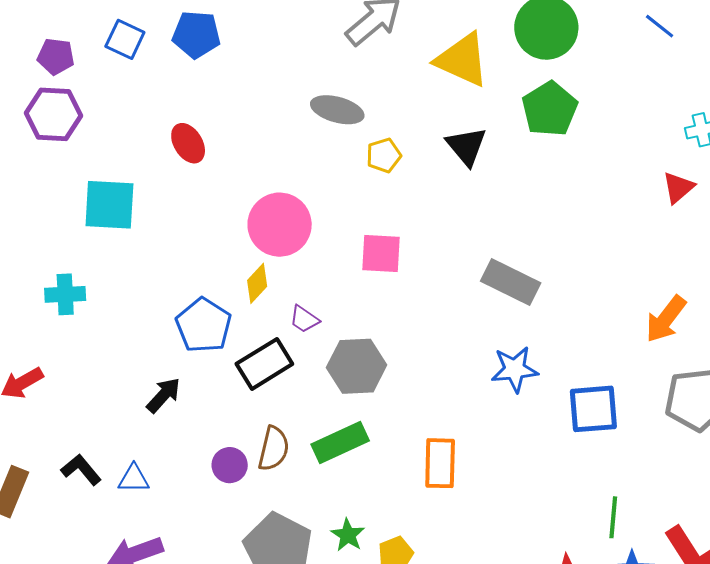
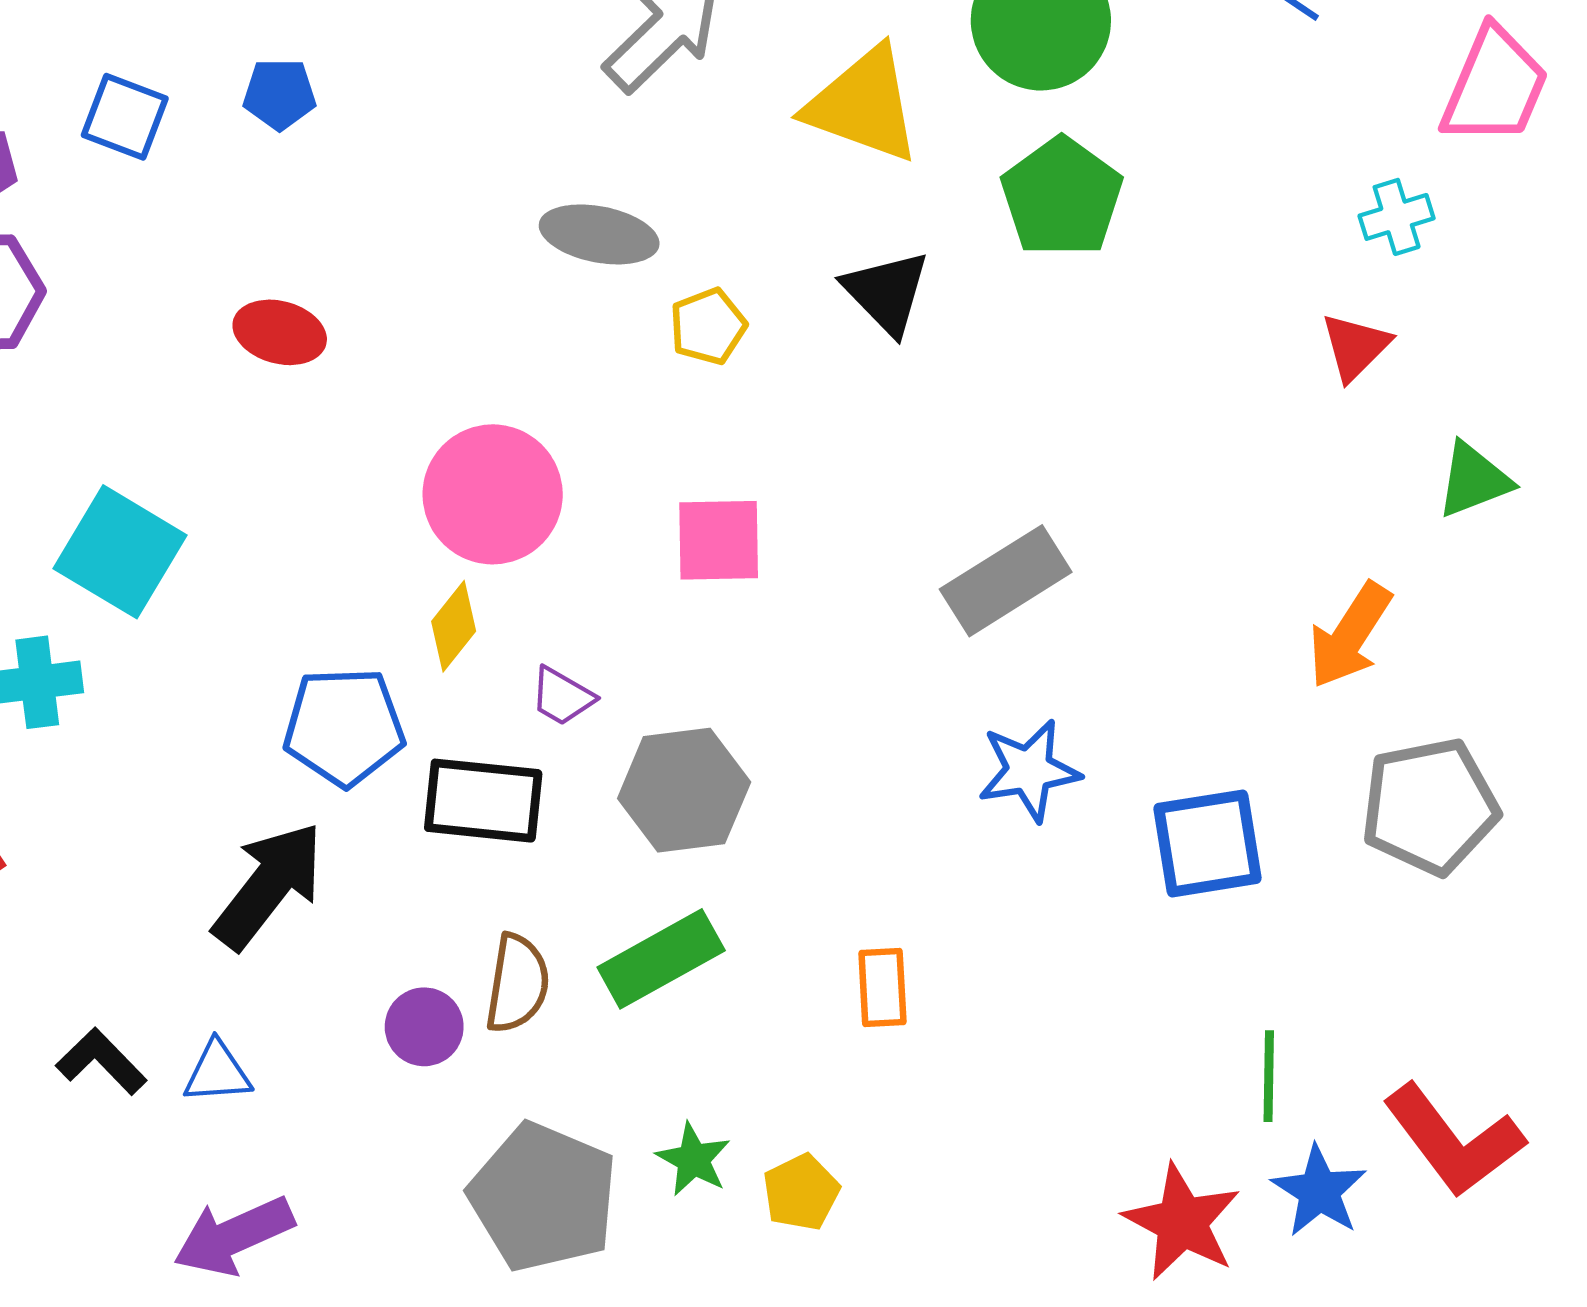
blue pentagon: (196, 34) -> (279, 94), size x0.7
red ellipse: (188, 143) -> (280, 332), turned -39
cyan square: (109, 205) -> (120, 552), moved, turned 32
gray rectangle: (511, 282) -> (1006, 581), turned -54
blue pentagon: (204, 325) -> (344, 727), turned -30
black rectangle: (264, 364) -> (483, 801), turned 42
black arrow: (164, 395) -> (268, 886), size x1.6
orange rectangle: (440, 463) -> (882, 987), size x0.7

